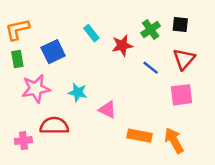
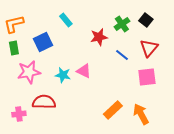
black square: (180, 24) -> (146, 20), turned 32
cyan rectangle: (91, 33) -> (66, 20), moved
pink triangle: (107, 110) -> (84, 71), moved
orange rectangle: (139, 136) -> (113, 110), turned -54

